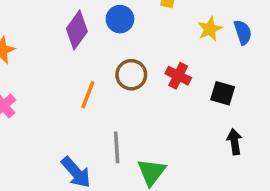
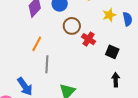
brown circle: (131, 75) -> (72, 26), moved
gray line: (117, 147) -> (47, 64), moved

